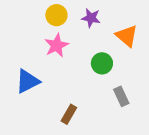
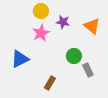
purple star: (91, 18) -> (63, 22), moved
green circle: (102, 63) -> (74, 56), moved

